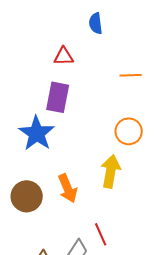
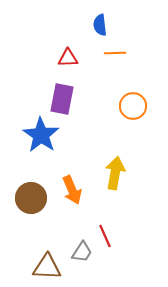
orange line: (131, 75) -> (115, 53), moved
orange circle: (129, 131) -> (133, 106), moved

